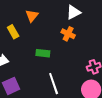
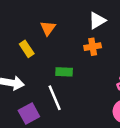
orange cross: (68, 34) -> (93, 47), turned -32
white line: (54, 84) -> (55, 98), moved

